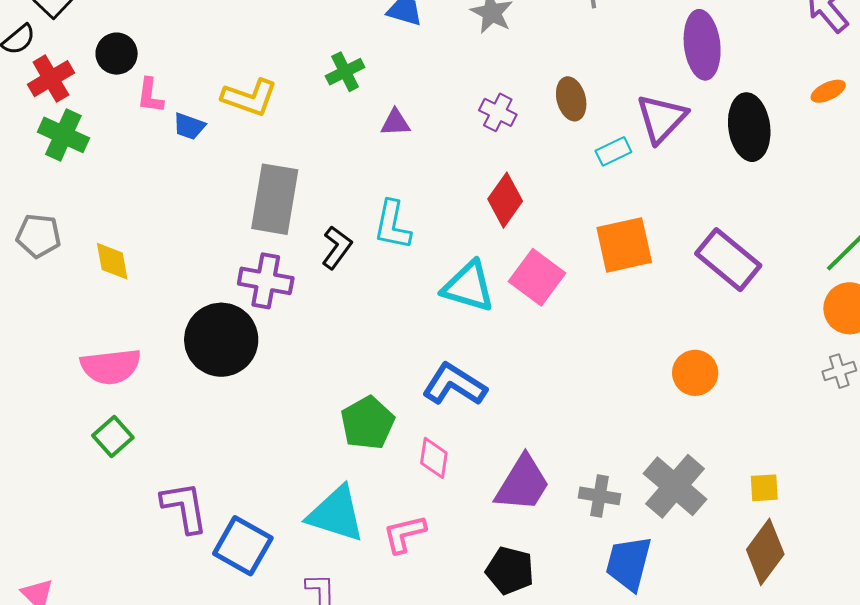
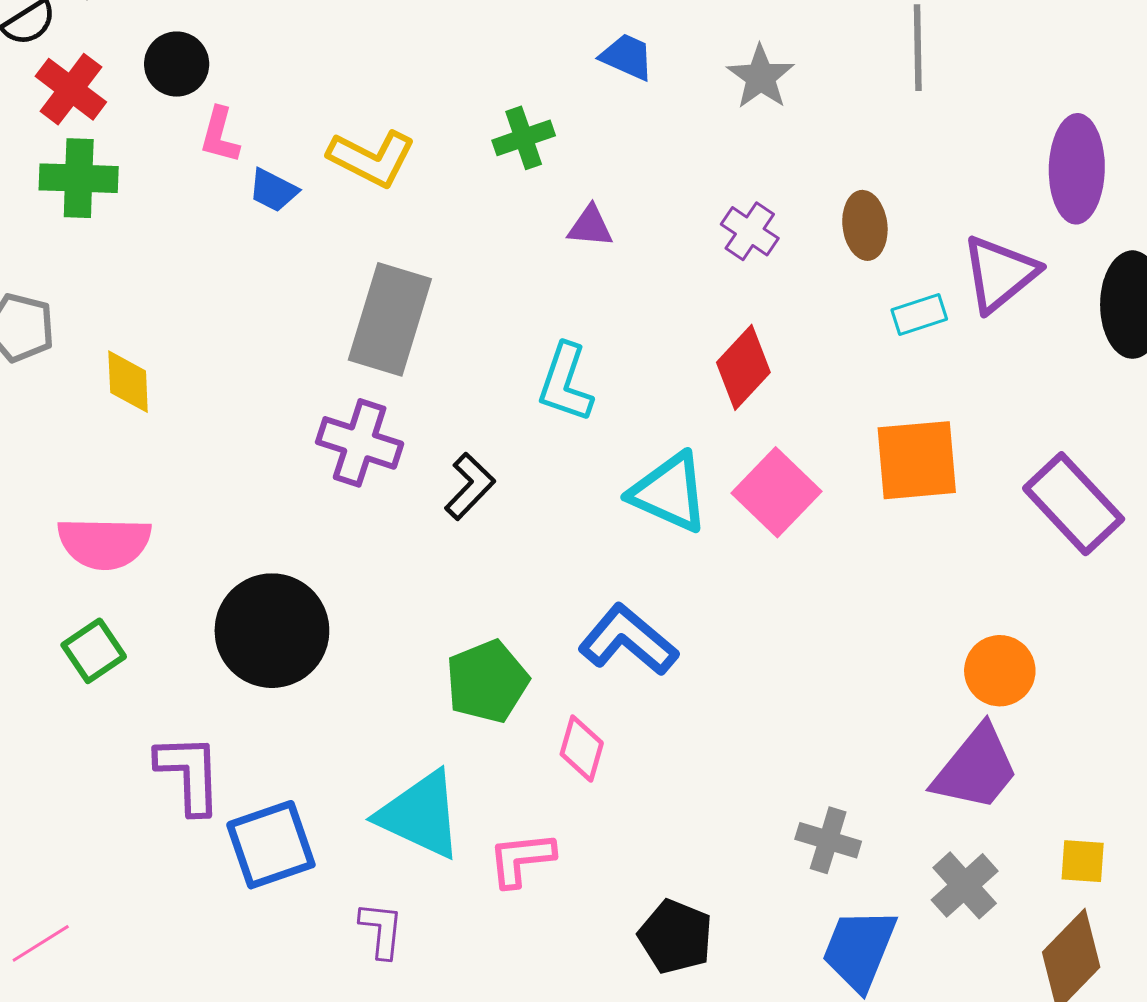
red cross: (51, 79) -> (71, 89), turned -30
green cross: (63, 135) -> (79, 178), turned -30
black L-shape: (337, 247) -> (470, 486), moved
black circle: (221, 340) -> (272, 631), moved
purple trapezoid: (523, 484) -> (976, 768), moved
gray cross: (675, 486) -> (965, 885), moved, size x0.7
blue square: (243, 546) -> (271, 845), turned 34

